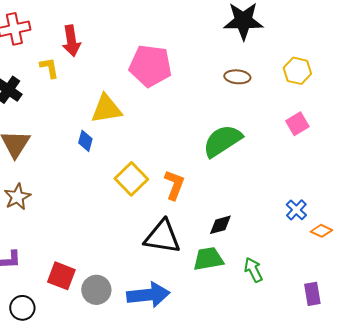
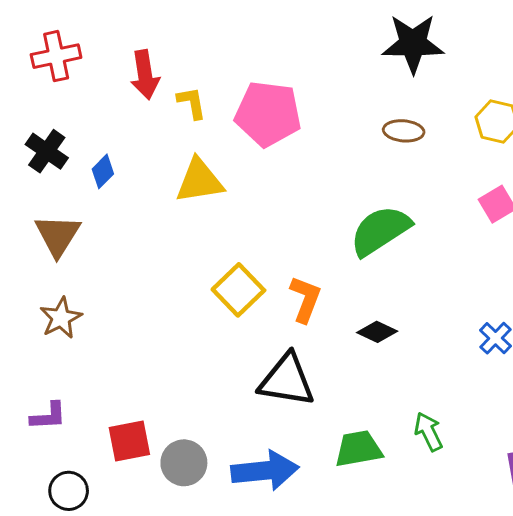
yellow L-shape: (49, 68) -> (192, 103), moved
blue diamond: (85, 141) -> (103, 171), moved, turned 30
black diamond: (220, 225) -> (377, 332), moved, turned 40
green trapezoid: (208, 259) -> (358, 449), moved
red square: (61, 276) -> (129, 441), turned -32

